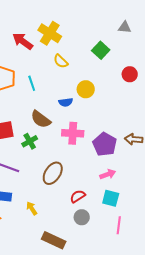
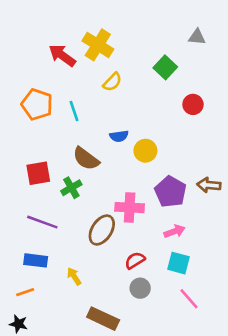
yellow semicircle: (61, 61) -> (112, 82), turned -91
red circle: (130, 74) -> (193, 104), moved
yellow circle: (86, 89) -> (145, 151), moved
pink cross: (73, 133) -> (130, 208), moved
pink line: (119, 225) -> (189, 299), turned -48

